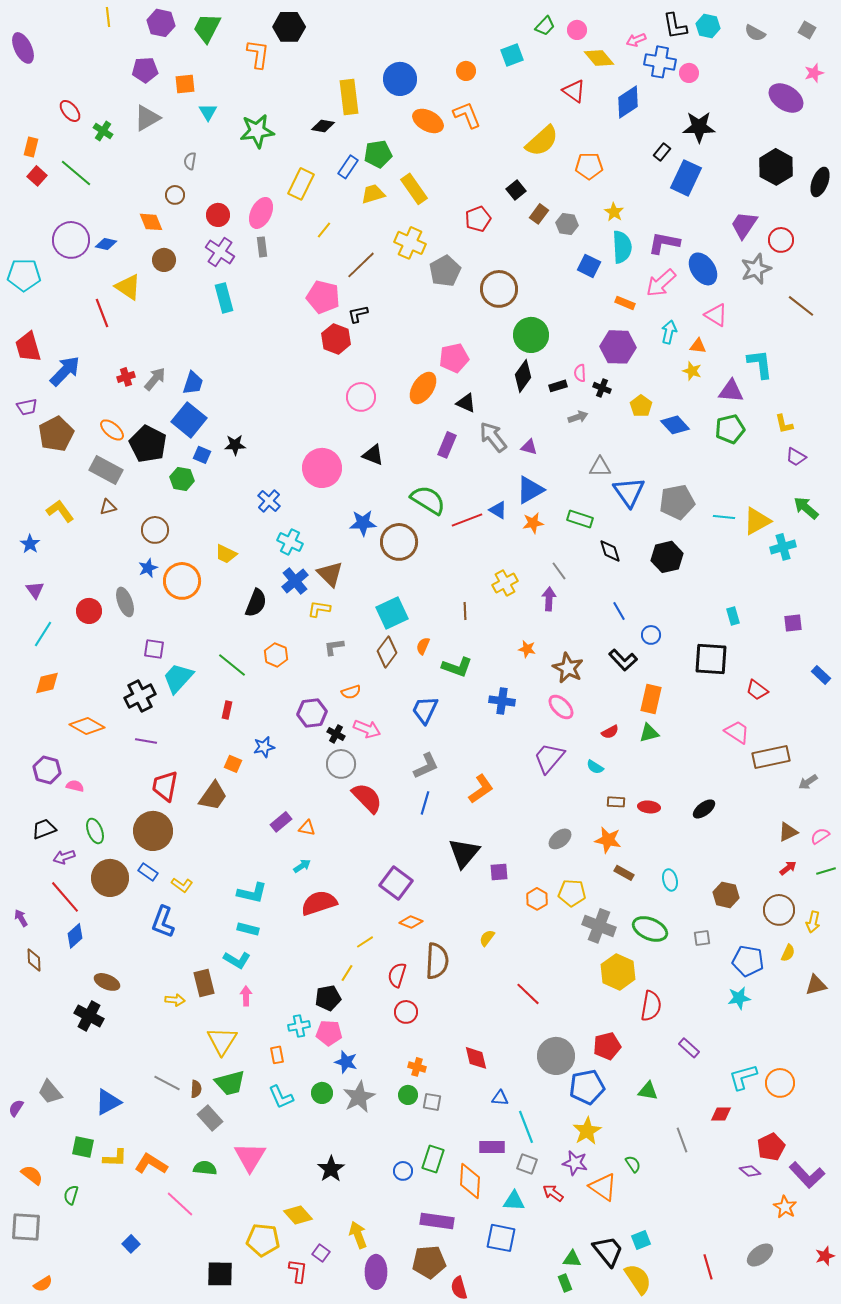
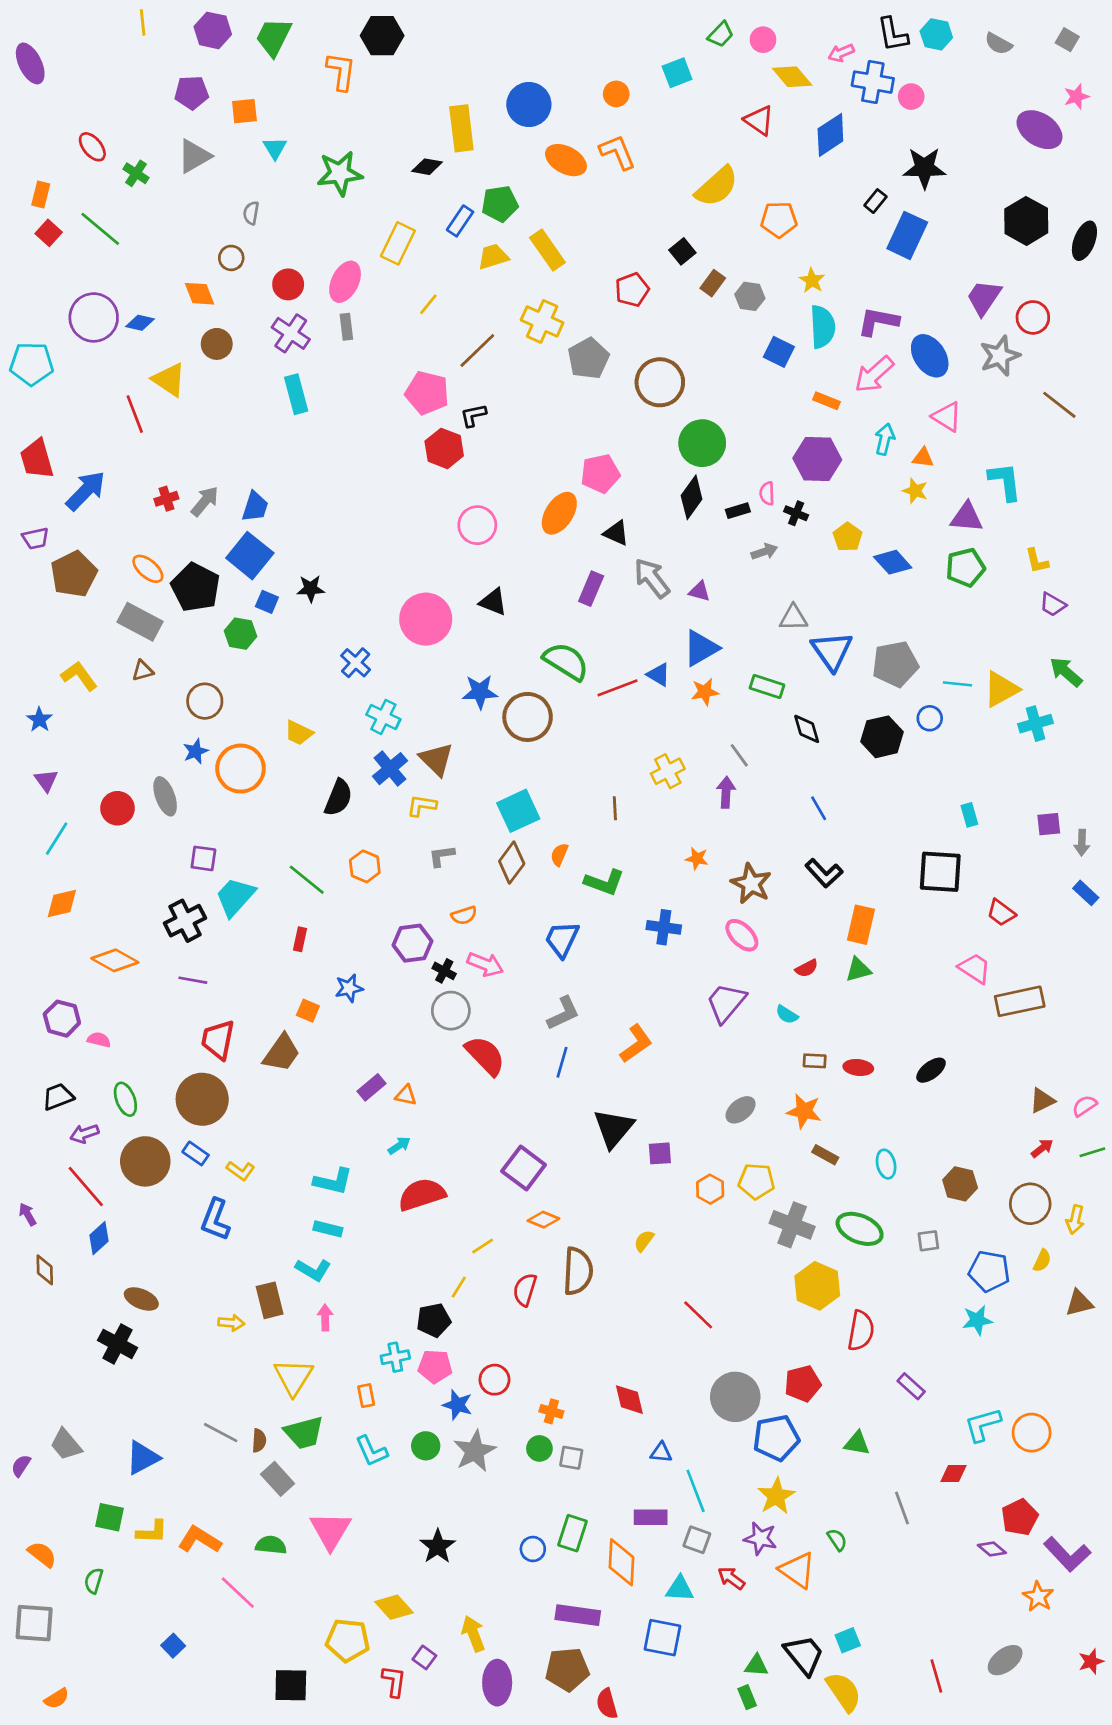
blue circle: (651, 635) -> (930, 718), moved
gray arrow: (808, 782) -> (1082, 843), moved, turned -54
red circle: (406, 1012) -> (494, 1380), moved

